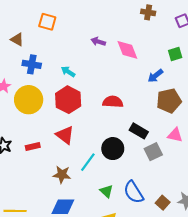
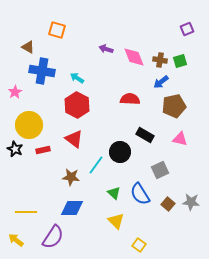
brown cross: (148, 12) -> (160, 60), moved
blue cross: (32, 64) -> (42, 71), size x1.4
yellow circle: (29, 100) -> (29, 125), moved
red semicircle: (113, 102) -> (130, 99), moved
gray square: (153, 152) -> (160, 170), moved

